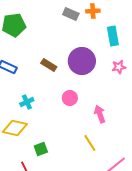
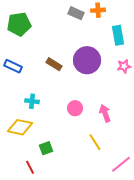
pink circle: (70, 98) -> (75, 108), moved
cyan cross: (27, 102) -> (32, 101), turned 32

